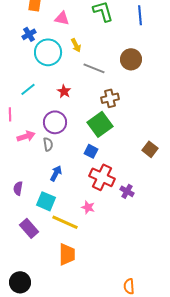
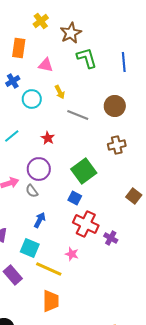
cyan circle: (48, 52) -> (32, 99), size x0.7
brown cross: (110, 98) -> (117, 145), moved
gray semicircle: (48, 144) -> (32, 191), turned 152

